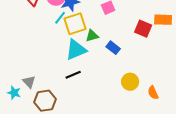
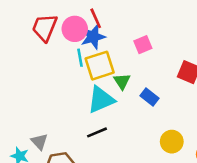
cyan line: (60, 18) -> (80, 58), turned -48
green triangle: (92, 36) -> (122, 81), turned -48

